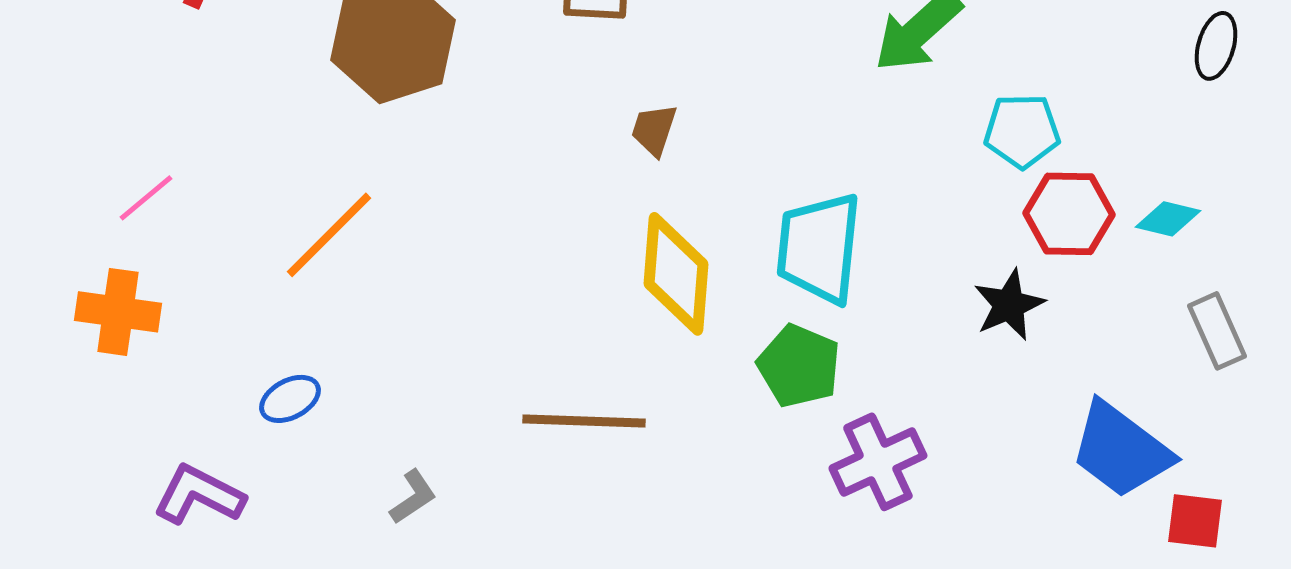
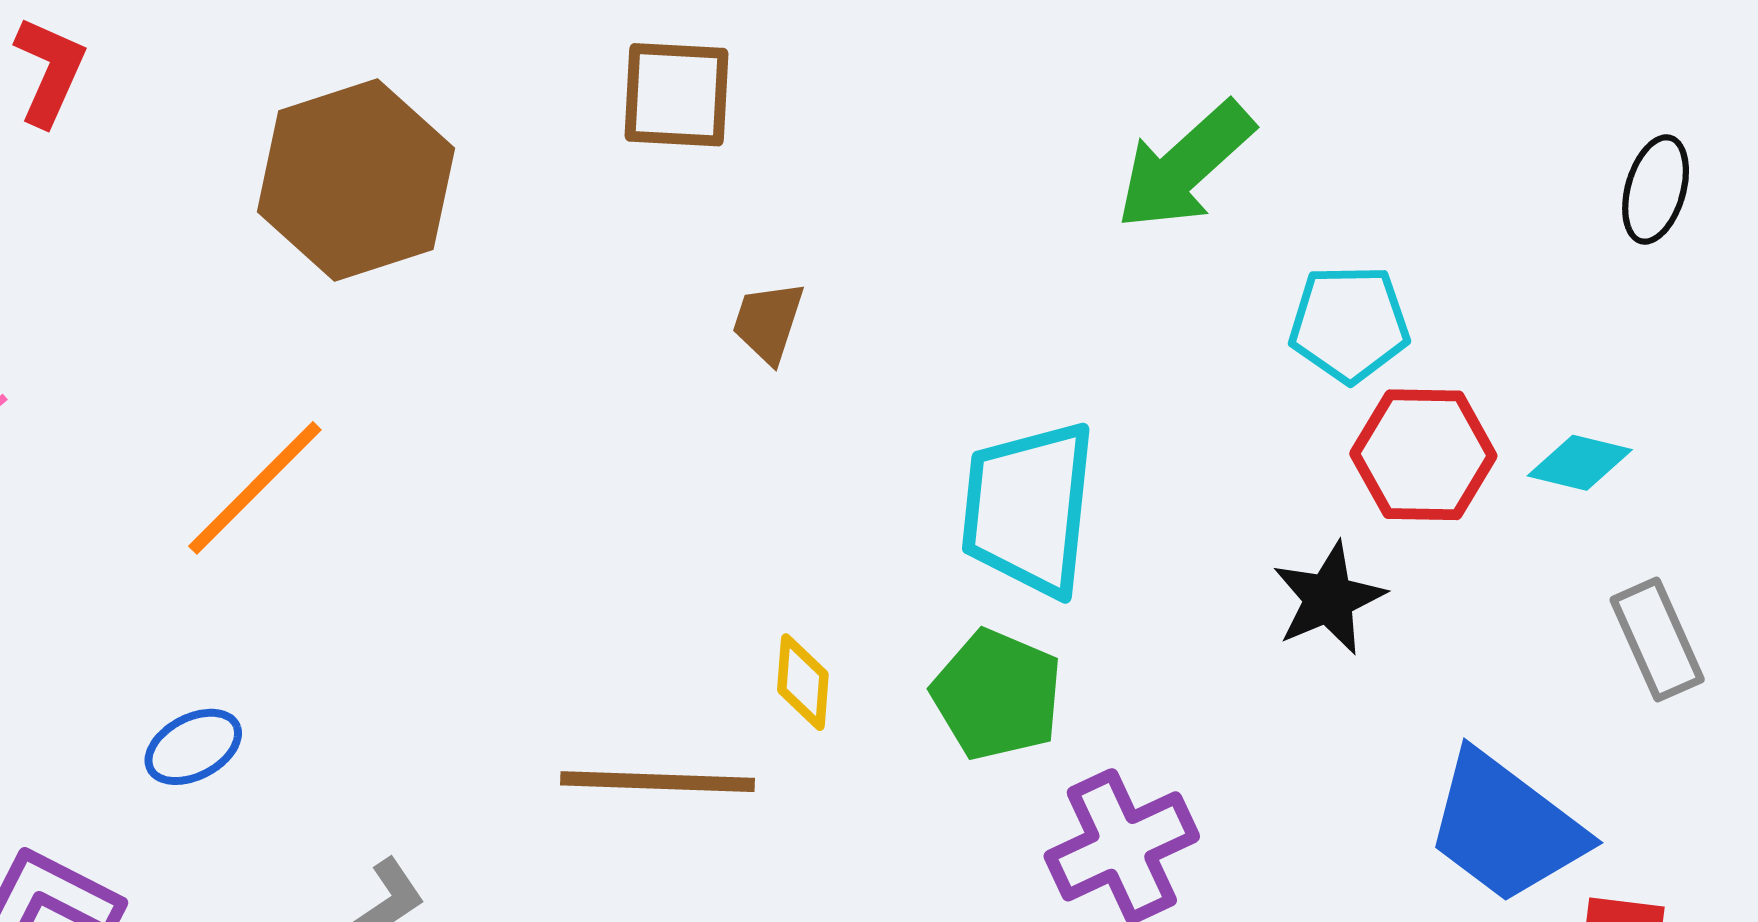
yellow diamond: (676, 274) -> (803, 682), moved, size x0.5

